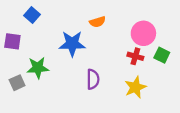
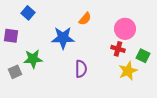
orange semicircle: (97, 22) -> (85, 19), turned -32
green square: (162, 55) -> (143, 56), moved
yellow star: (135, 87) -> (128, 71), moved

